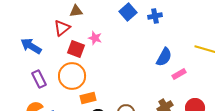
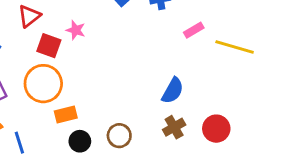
blue semicircle: (164, 57) -> (173, 91), moved
pink rectangle: (179, 74) -> (194, 30), moved

